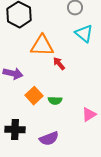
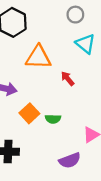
red arrow: (59, 64) -> (68, 79), moved
purple semicircle: (49, 139) -> (70, 160), moved

